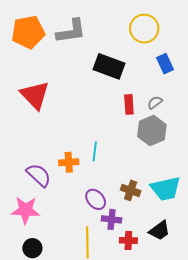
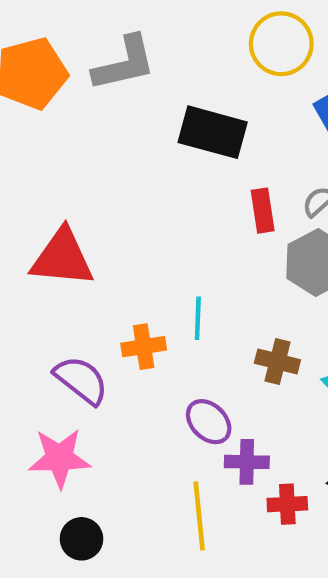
red triangle: (35, 95) -> (62, 258), moved, turned -36
brown cross: (131, 190) -> (277, 361), moved

